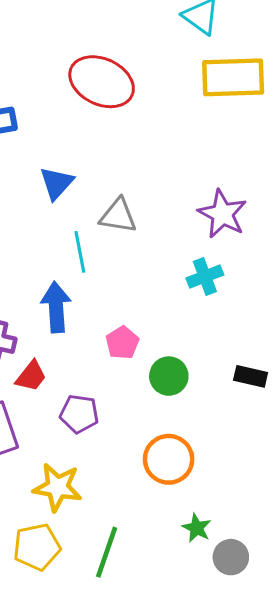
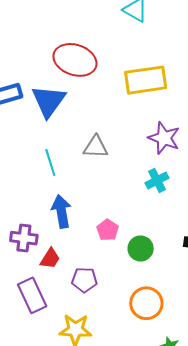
yellow rectangle: (233, 77) -> (146, 80), moved
blue triangle: (57, 183) -> (49, 101), moved, size x1.5
cyan line: (80, 252) -> (50, 162), moved

